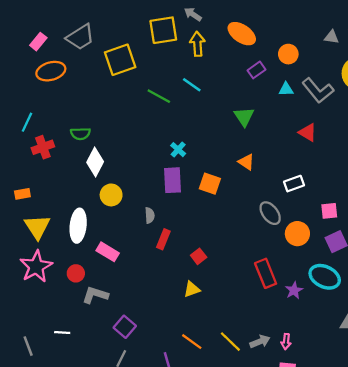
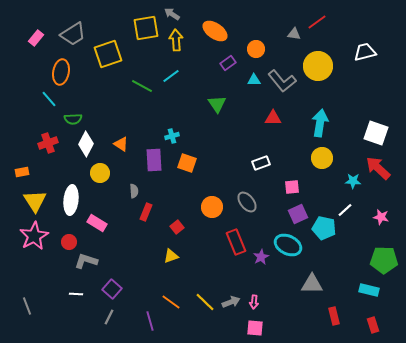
orange ellipse: (51, 71) -> (61, 72), moved, turned -65
cyan line: (192, 85) -> (171, 76), turned -72
cyan line: (27, 122) -> (49, 99), moved, turned -66
red triangle: (308, 132) -> (273, 118), turned -30
red cross: (43, 147) -> (48, 143), moved
cyan cross: (178, 150) -> (172, 136), moved, turned 32
orange triangle: (246, 162) -> (121, 144), moved
gray ellipse: (270, 213) -> (247, 202), moved
orange circle: (297, 234) -> (212, 207), moved
white line: (62, 332) -> (76, 294), moved

